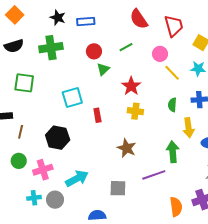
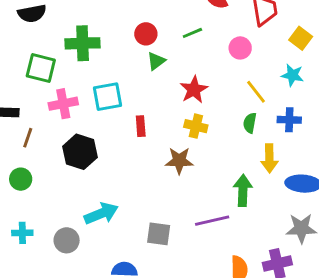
green cross: (51, 48) -> (83, 43), moved
yellow line: (172, 73) -> (256, 92), moved
brown star: (127, 148) -> (179, 161), moved, turned -30
pink cross: (43, 170) -> (63, 104), moved
cyan cross: (34, 198) -> (22, 233), moved

